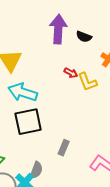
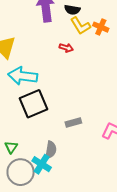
yellow L-shape: (87, 82) -> (80, 26), moved
gray rectangle: (64, 148) -> (73, 123), turned 63

